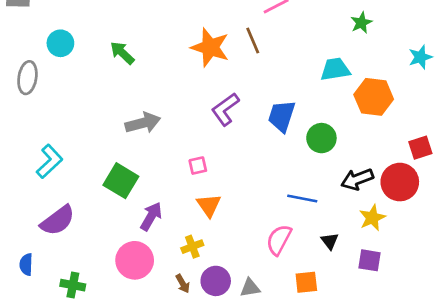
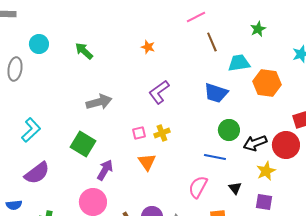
brown line: (253, 41) -> (212, 42), moved
orange star: (210, 47) -> (148, 47), size x0.5
blue trapezoid: (282, 116) -> (216, 93), moved, turned -90
green circle: (321, 138) -> (229, 130), moved
yellow cross: (192, 247) -> (162, 133), moved
blue semicircle: (26, 264) -> (14, 205), turned -98

